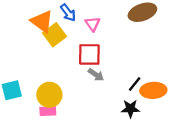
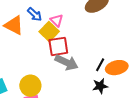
yellow square: (55, 35) -> (49, 32), moved
gray arrow: (96, 75) -> (67, 62), size x1.6

